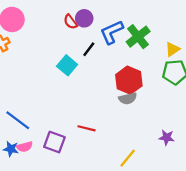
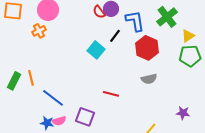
blue L-shape: (112, 32) -> (135, 21), turned 105
green cross: (138, 37) -> (167, 17), moved
red hexagon: (129, 80) -> (147, 48), moved
red line: (86, 128) -> (111, 94), moved

